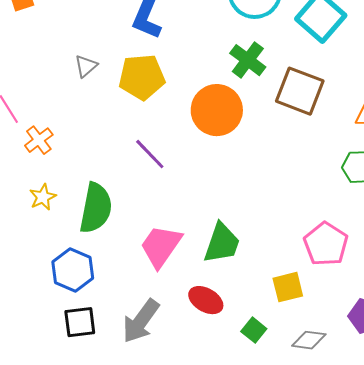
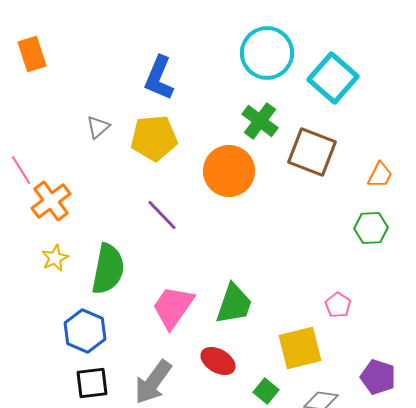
orange cross: (39, 140) -> (51, 201), size x1.4
pink pentagon: (326, 244) -> (338, 305), size x0.6
yellow square: (288, 287) -> (300, 348), size x1.4

